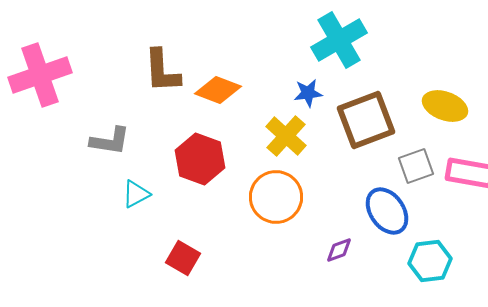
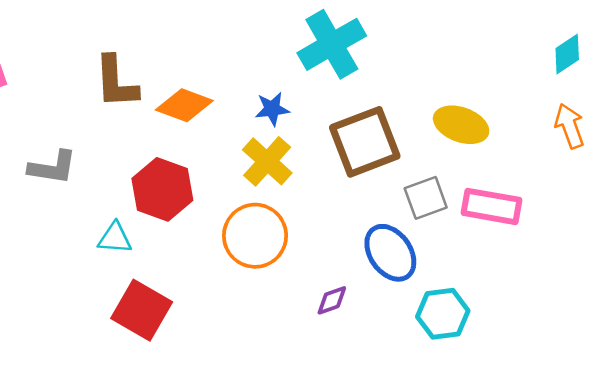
blue star: (308, 93) -> (272, 109), moved
cyan triangle: (136, 194) -> (115, 238), moved, turned 32
red square: (183, 258) -> (142, 310), size x1.4

